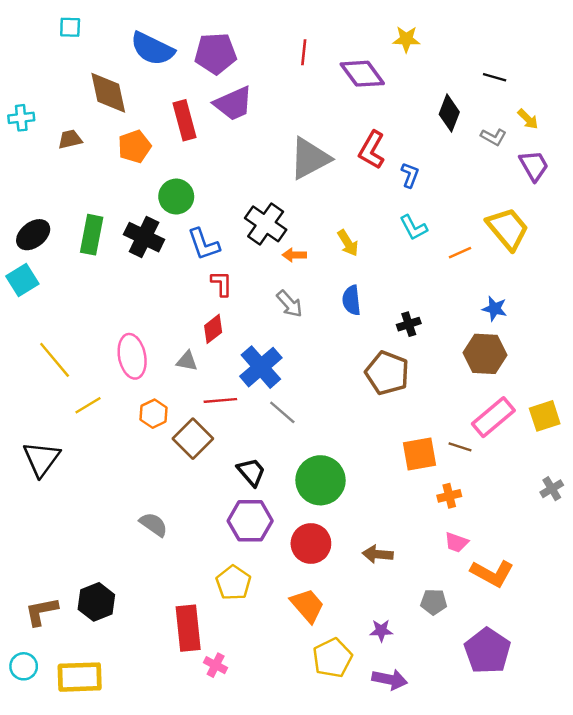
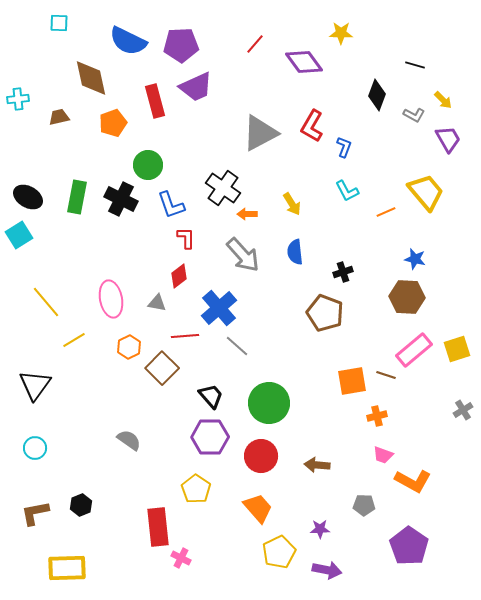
red line: (304, 52) -> (255, 44), turned 35
black ellipse: (33, 235) -> (28, 197), turned 68
gray arrow: (289, 304) -> (243, 255), size x1.5
black hexagon: (96, 602) -> (81, 505), size x0.7
cyan circle: (24, 666) -> (35, 448), moved

